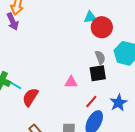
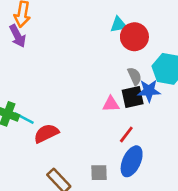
pink triangle: (71, 82) -> (111, 104), moved
red semicircle: (30, 97) -> (46, 133), turned 36
blue star: (118, 103) -> (149, 91), moved, turned 30

